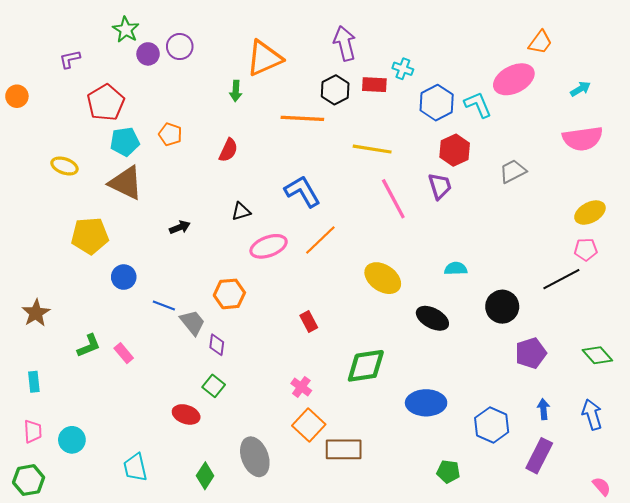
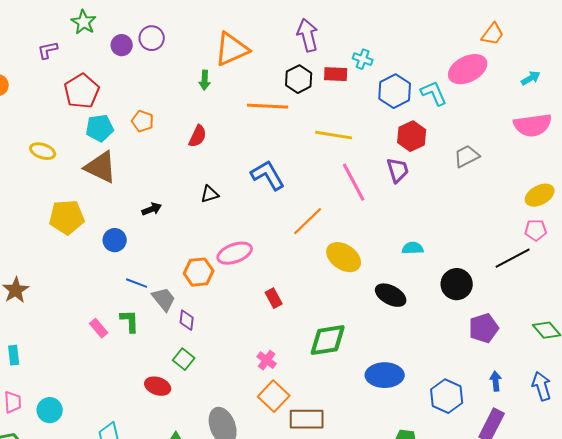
green star: (126, 30) -> (84, 22), moved
orange line: (320, 240) -> (308, 221), moved
pink ellipse: (269, 246) -> (235, 253), moved
blue circle: (124, 277) -> (115, 240), moved
green L-shape: (89, 346) -> (130, 321), moved, turned -70

